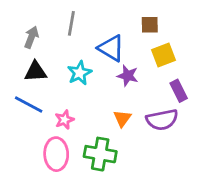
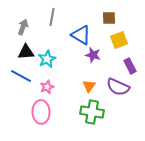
cyan star: (80, 73) -> (47, 59), moved
purple semicircle: (162, 120) -> (118, 87), turned 35
green cross: (100, 154) -> (92, 112), moved

